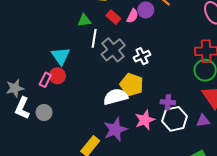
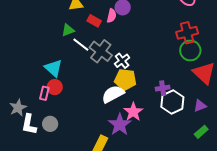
white line: (94, 38) -> (81, 45), turned -48
white cross: (142, 56) -> (122, 61), moved
pink star: (145, 120) -> (133, 112), moved
purple triangle: (203, 121) -> (200, 106), moved

